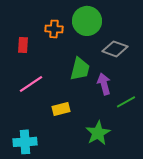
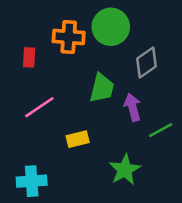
orange cross: (54, 29) -> (69, 37), size x1.4
gray diamond: (115, 49) -> (147, 63), turned -55

